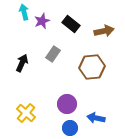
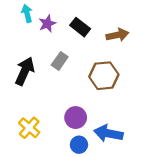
black arrow: (22, 63) -> (25, 71), size x1.4
blue arrow: (96, 118) -> (108, 133), size x1.4

